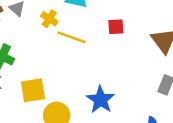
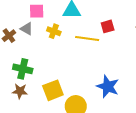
yellow line: (71, 37) -> (87, 38), moved

